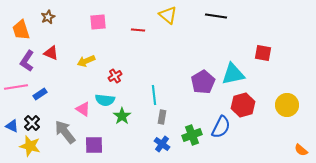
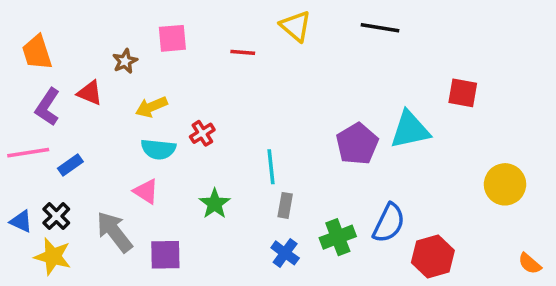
brown star: (48, 17) -> (125, 61), moved
cyan semicircle: (105, 100) -> (158, 149), moved
red hexagon: (243, 105) -> (433, 256), moved

